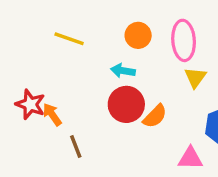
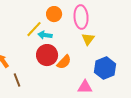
yellow line: (69, 39) -> (34, 29), moved, turned -66

